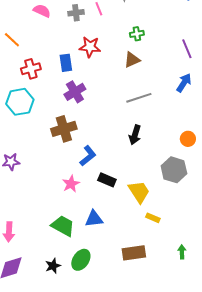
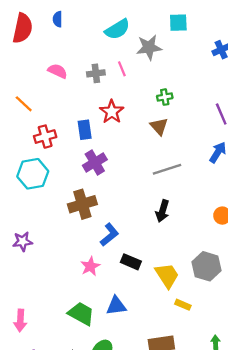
red star: (90, 47) -> (112, 112), turned 30
brown triangle: (132, 60) -> (159, 126), turned -48
gray hexagon: (174, 170) -> (206, 266), moved

